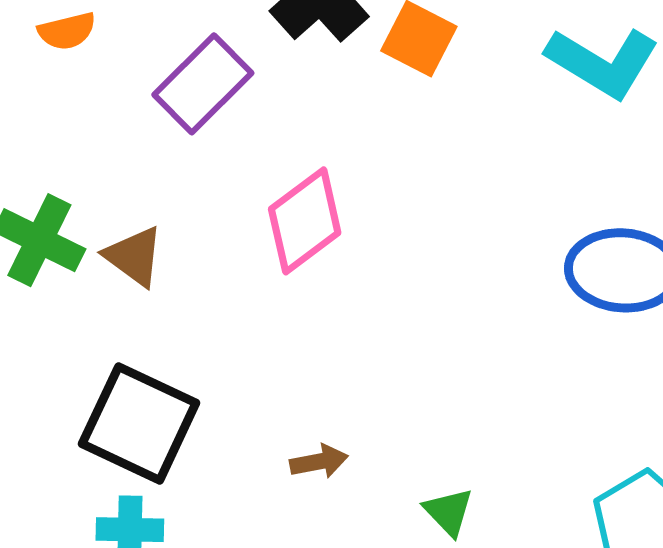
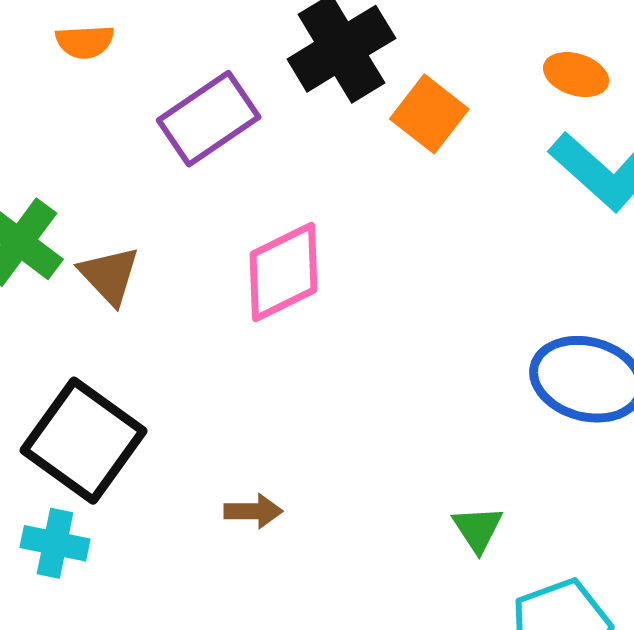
green triangle: (449, 512) -> (478, 529), moved

